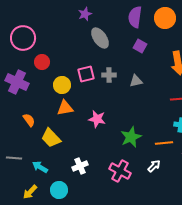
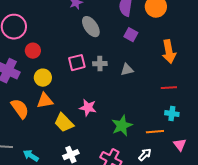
yellow circle: (62, 85) -> (43, 78), moved
orange triangle: (65, 108) -> (45, 101), moved
orange semicircle: (29, 120) -> (20, 109), size x1.5
yellow trapezoid: (51, 138) -> (64, 123), moved

